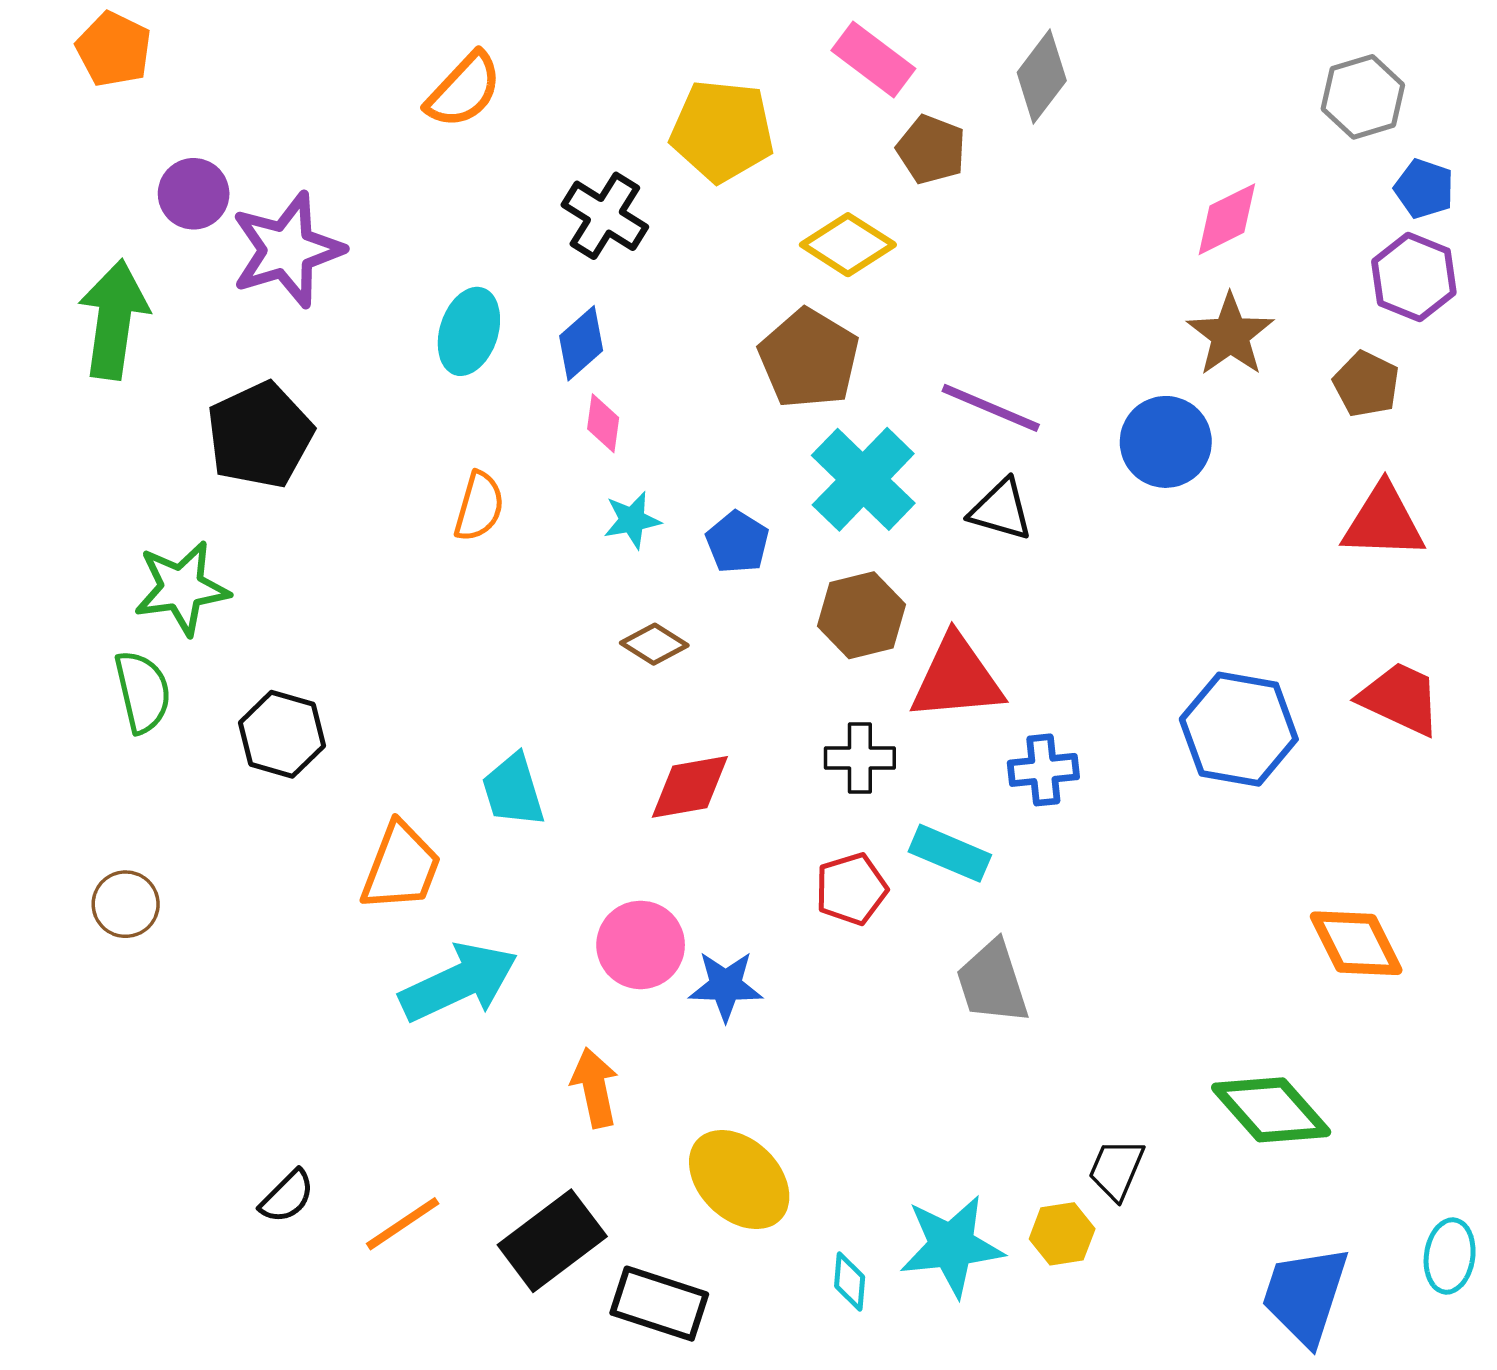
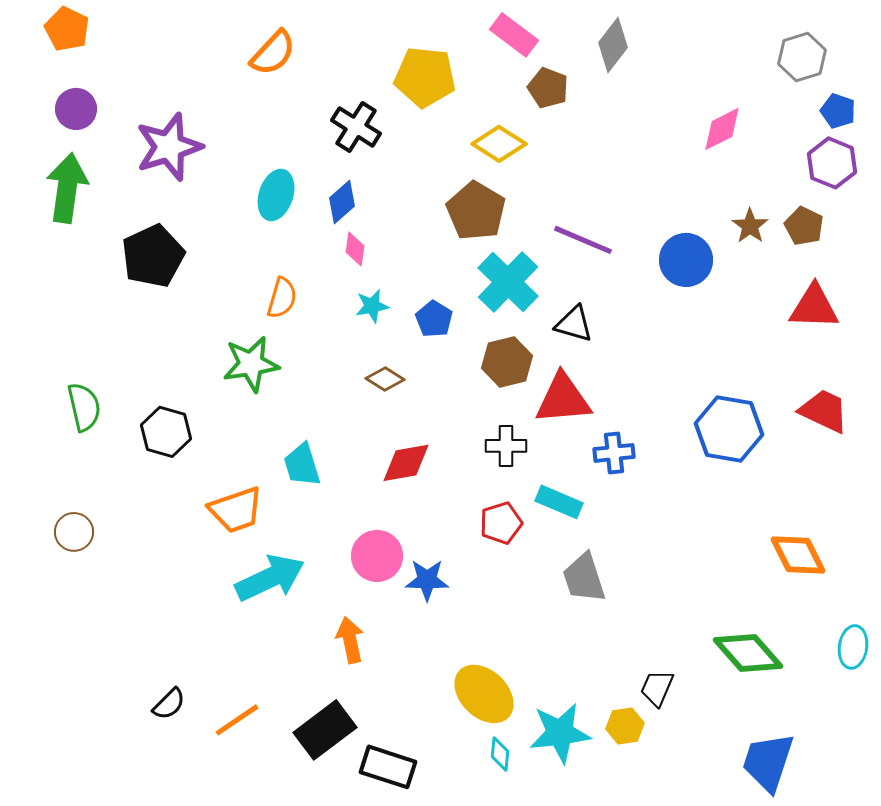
purple circle: (194, 194) -> (76, 109), moved
brown star: (1230, 335) -> (750, 226), moved, size x0.7
black triangle: (1001, 510) -> (574, 324), moved
green star: (182, 588) -> (251, 364), moved
orange trapezoid: (401, 867) -> (236, 510), turned 50
yellow ellipse: (739, 1180) -> (484, 694), moved
cyan ellipse: (1450, 1256) -> (853, 647), moved

